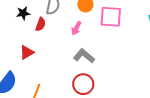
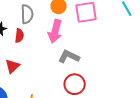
pink arrow: (76, 28) -> (55, 31), size x1.6

